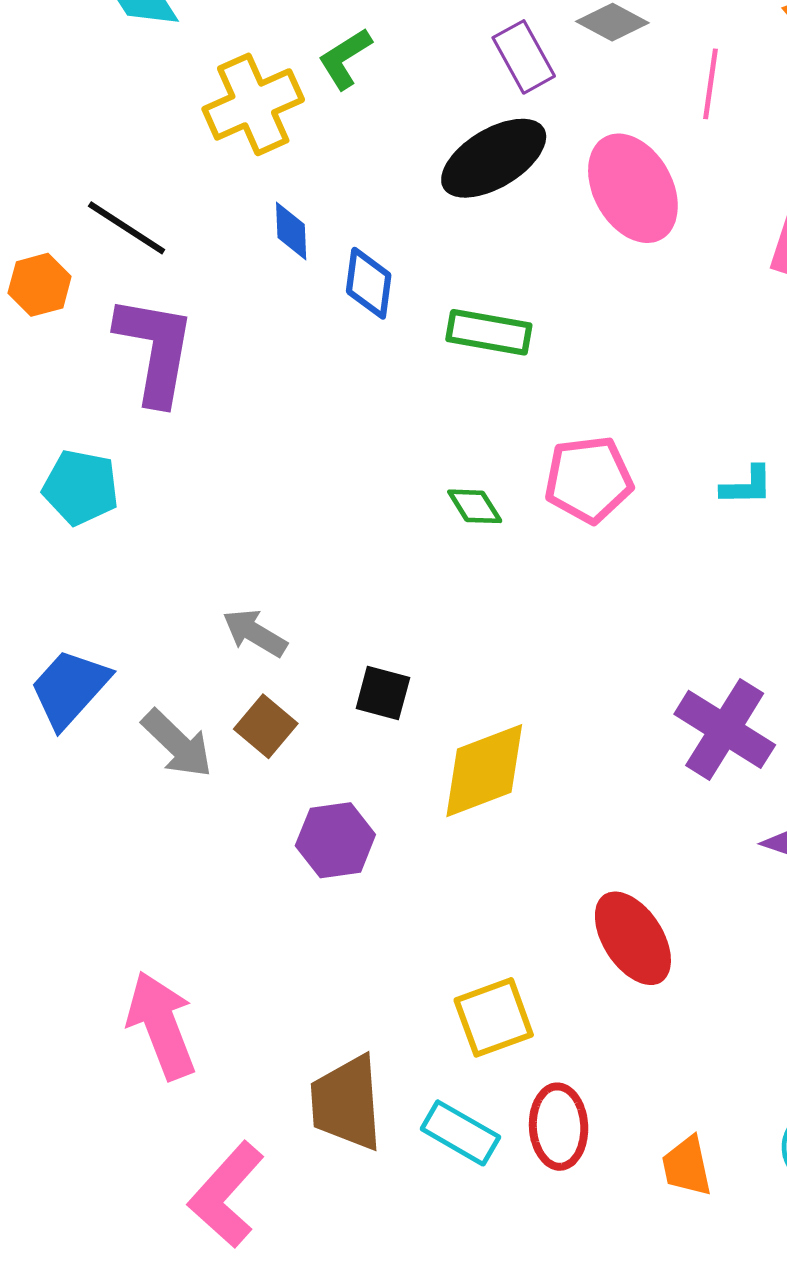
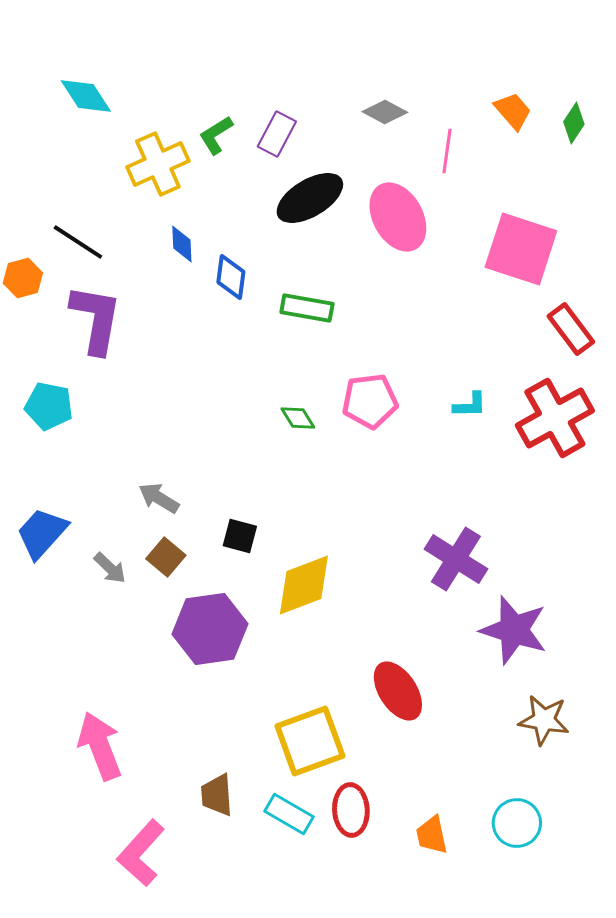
purple rectangle: (524, 57) -> (277, 134), moved, turned 57
gray arrow: (177, 744) -> (110, 568), size x0.7
purple hexagon: (335, 840) -> (210, 629), size x1.5
yellow square: (494, 1017) -> (310, 741), size x1.4
brown trapezoid: (347, 1103) -> (217, 795), size x0.7

